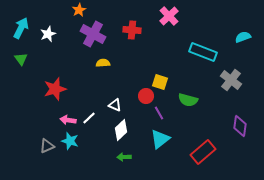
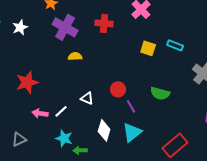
cyan rectangle: (203, 52) -> (175, 45), size x0.6
yellow square: (160, 82) -> (148, 48), moved
white diamond: (121, 130) -> (104, 130), moved, turned -30
cyan star: (70, 141) -> (64, 138), moved
green arrow: (124, 157) -> (80, 150), moved

